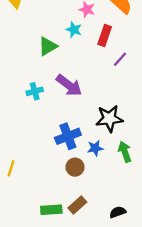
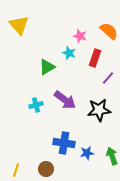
black star: (109, 119) -> (99, 110), moved
blue cross: (68, 136) -> (64, 143), turned 30
brown circle: (75, 167) -> (46, 169), moved

